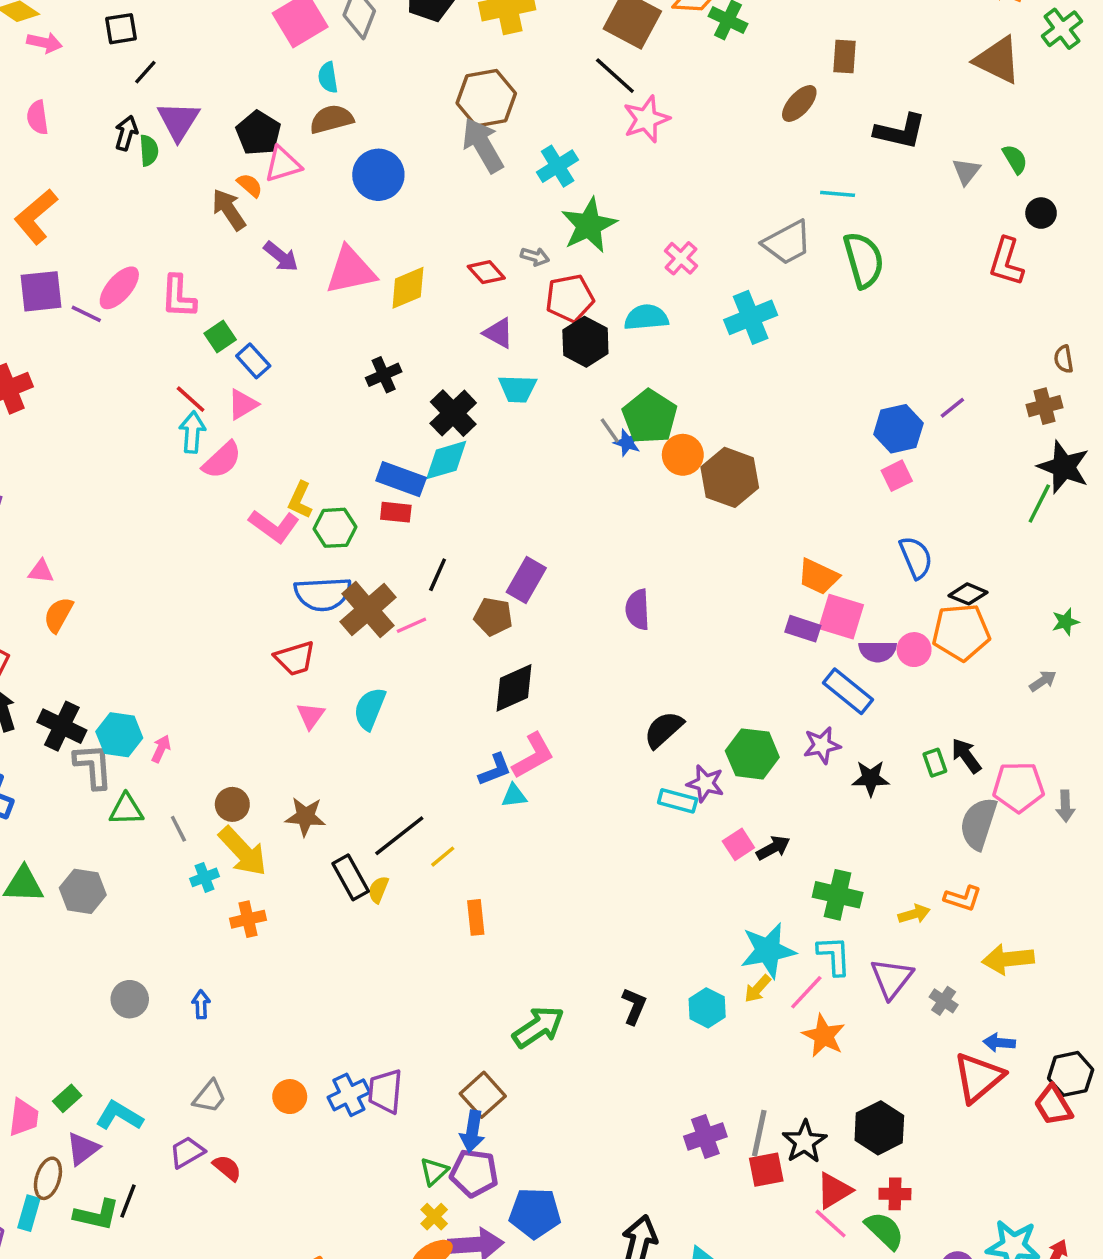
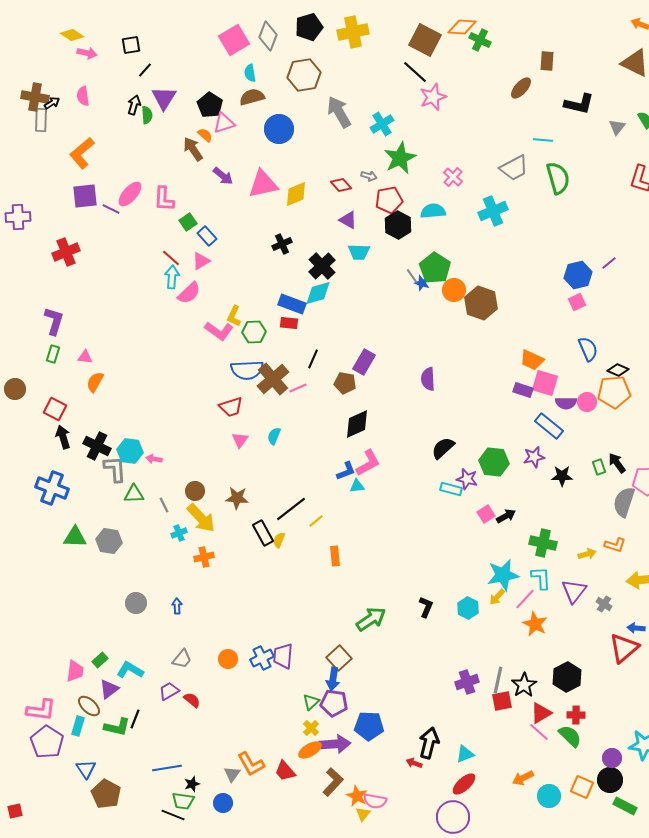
brown hexagon: (486, 98) -> (304, 75), moved
cyan semicircle: (370, 709) -> (274, 436), size x0.7
pink arrow: (161, 749) -> (154, 459), turned -105
brown ellipse: (48, 1178) -> (89, 706), turned -65

